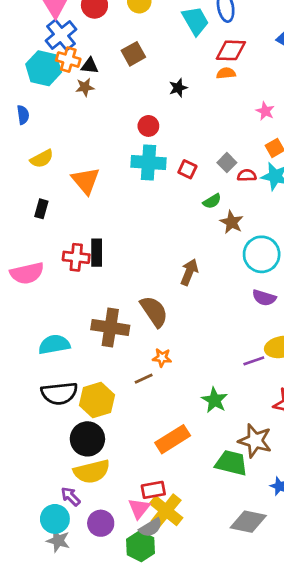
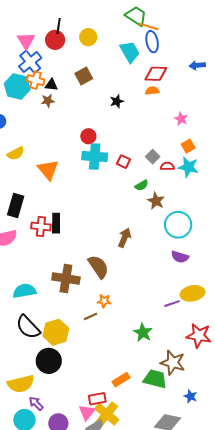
red circle: (148, 126) -> (88, 136), moved
black rectangle: (41, 209) -> (16, 205), moved, size x1.6
black semicircle: (59, 393) -> (28, 327), turned 52
orange rectangle: (173, 439) -> (121, 380), moved, size x0.7
yellow semicircle: (92, 472) -> (21, 384), moved

